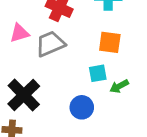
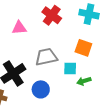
gray trapezoid: (50, 44) -> (46, 57), moved
blue circle: (82, 107) -> (41, 89), moved

